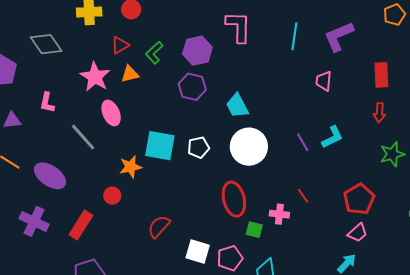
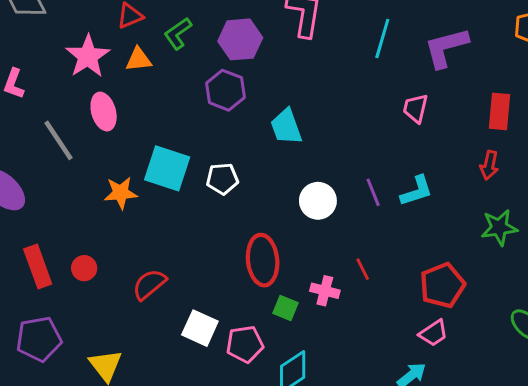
white circle: (249, 147) -> (318, 201), moved, size x0.7
red circle: (112, 196) -> (84, 268), moved
red rectangle: (81, 225) -> (38, 267), turned -60

